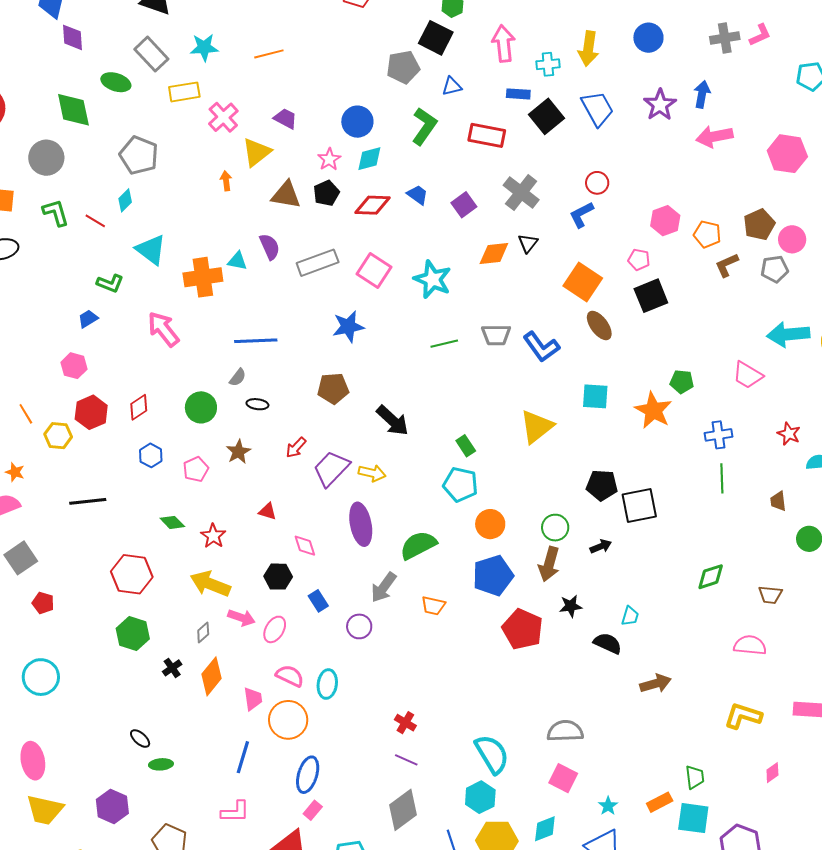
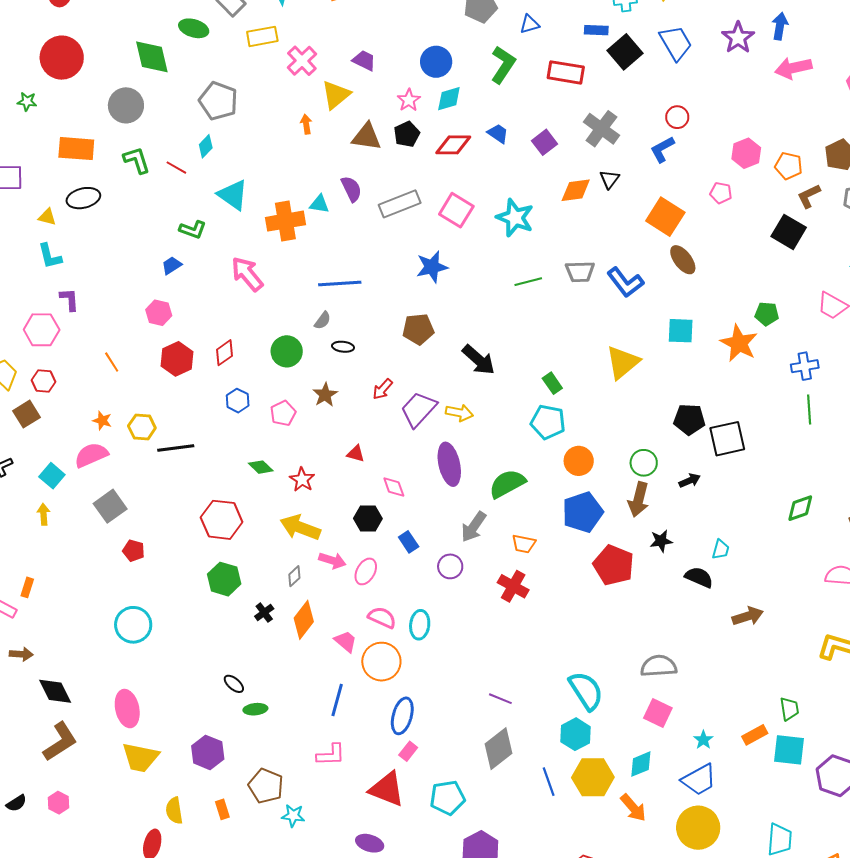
black square: (651, 296) -> (789, 232), moved, turned -36
yellow hexagon: (58, 436) -> (142, 427), moved
pink trapezoid: (253, 699) -> (346, 641), turned -40
red cross: (405, 723) -> (513, 586), moved, size x1.4

